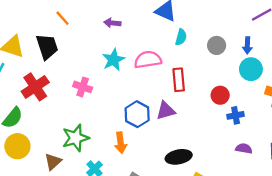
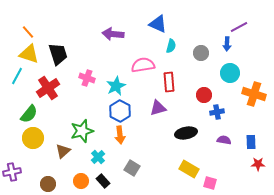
orange line: (62, 18) -> (28, 32), moved
purple arrow: (112, 23) -> (113, 34), size x1.5
blue arrow: (247, 45) -> (227, 44), moved
cyan star: (113, 60) -> (116, 86), moved
pink cross: (83, 87) -> (87, 78), moved
blue hexagon: (137, 114) -> (120, 111), moved
black ellipse: (179, 157) -> (186, 133), moved

